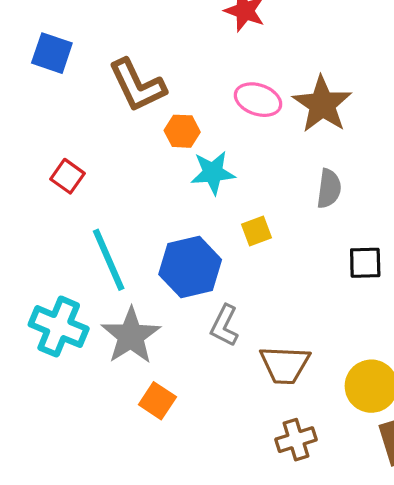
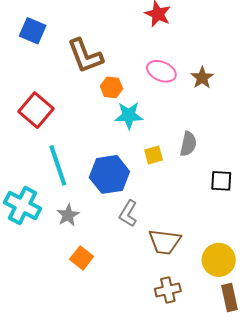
brown star: (322, 104) -> (202, 78), size x0.6
red square: (68, 176) -> (36, 110), size x1.6
gray semicircle: (329, 189) -> (188, 144), moved
gray star: (131, 336) -> (68, 215), size x0.6

